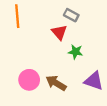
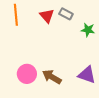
red triangle: (59, 32) -> (47, 16), moved
green star: (76, 52) -> (88, 30), moved

